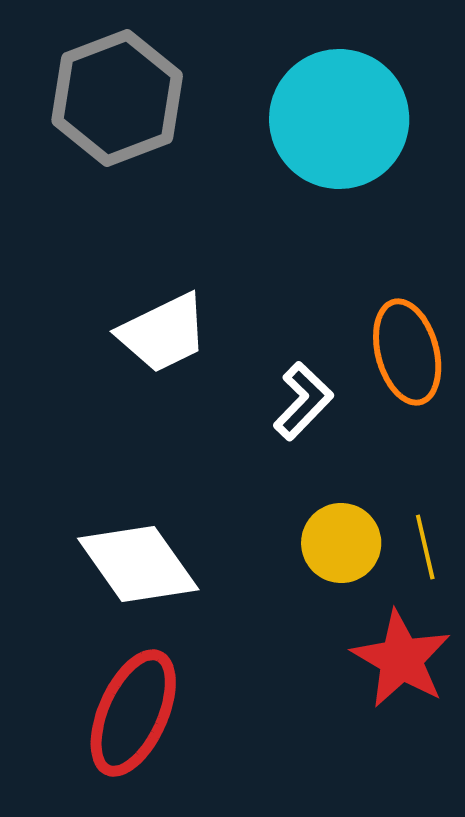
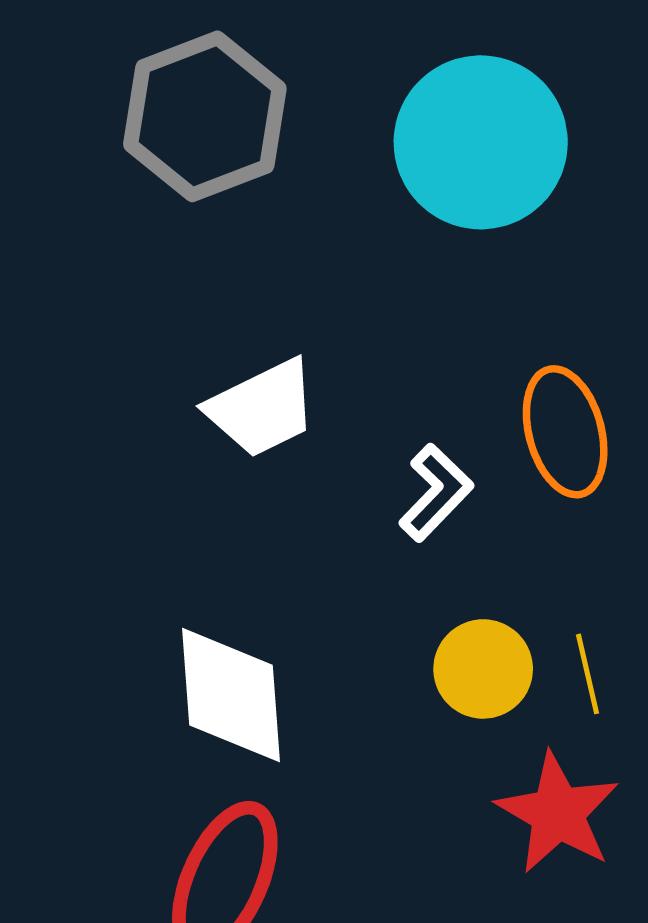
white diamond: (138, 564) -> (231, 695), turned 31

